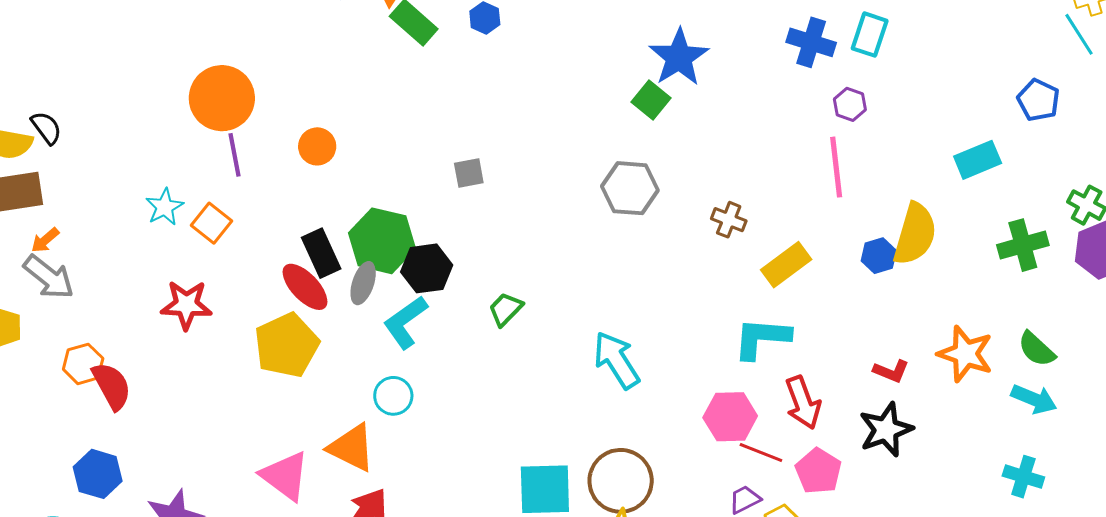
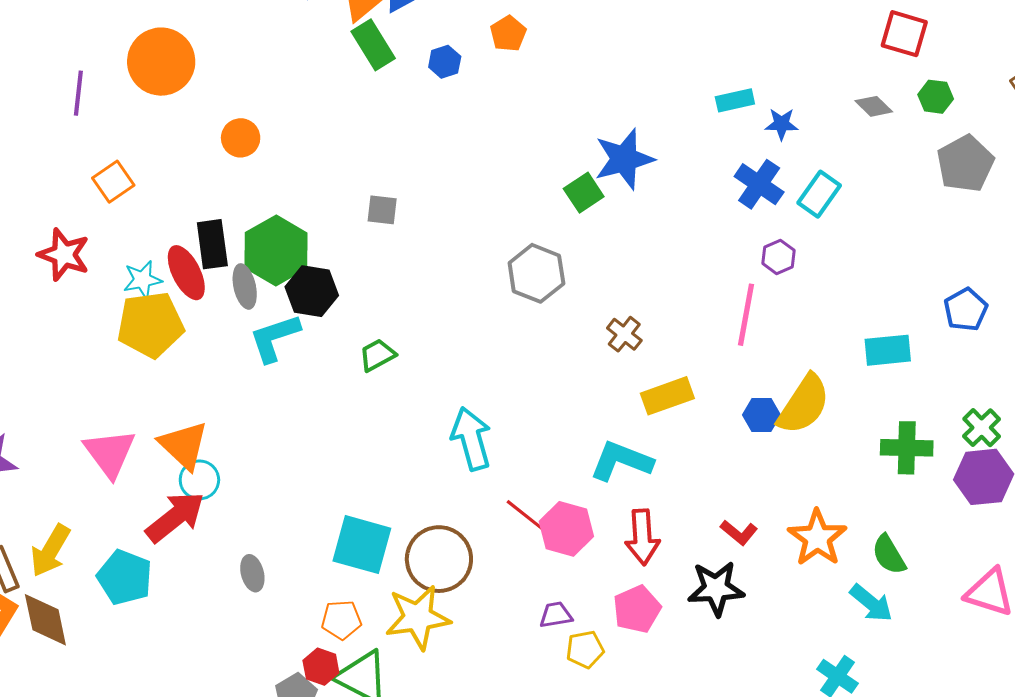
purple line: (234, 155) -> (78, 93), moved
cyan star: (164, 207) -> (142, 280), moved
gray ellipse: (363, 283) -> (245, 286), turned -48
cyan circle: (393, 396) -> (199, 480), moved
red line: (761, 453) -> (526, 516), moved

